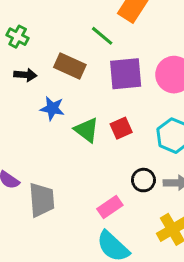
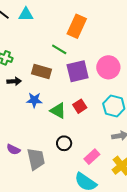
black circle: (143, 180) -> (64, 143), moved
pink rectangle: (110, 207) -> (92, 157), moved

